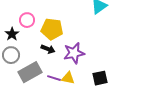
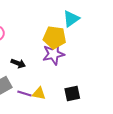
yellow pentagon: (52, 29) -> (55, 37), moved
purple star: (74, 53) -> (53, 54), moved

